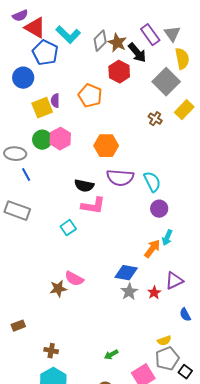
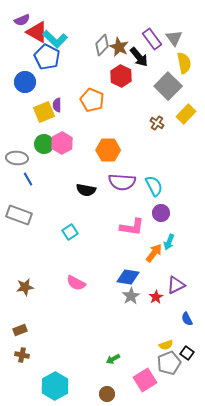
cyan L-shape: (68, 35) -> (55, 39), moved
pink L-shape: (93, 206) -> (132, 227), moved
brown star: (58, 289) -> (25, 287), moved
brown cross: (51, 351) -> (22, 355), moved
black square: (185, 372) -> (187, 353), moved

